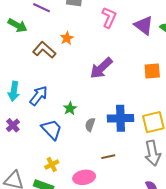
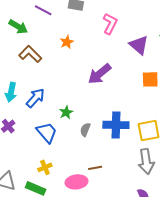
purple triangle: (144, 25) -> (139, 45), moved
brown L-shape: (44, 50) -> (30, 54), moved
brown line: (108, 157) -> (95, 168), moved

